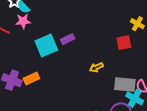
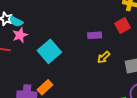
purple rectangle: (68, 39) -> (95, 35), moved, turned 40

